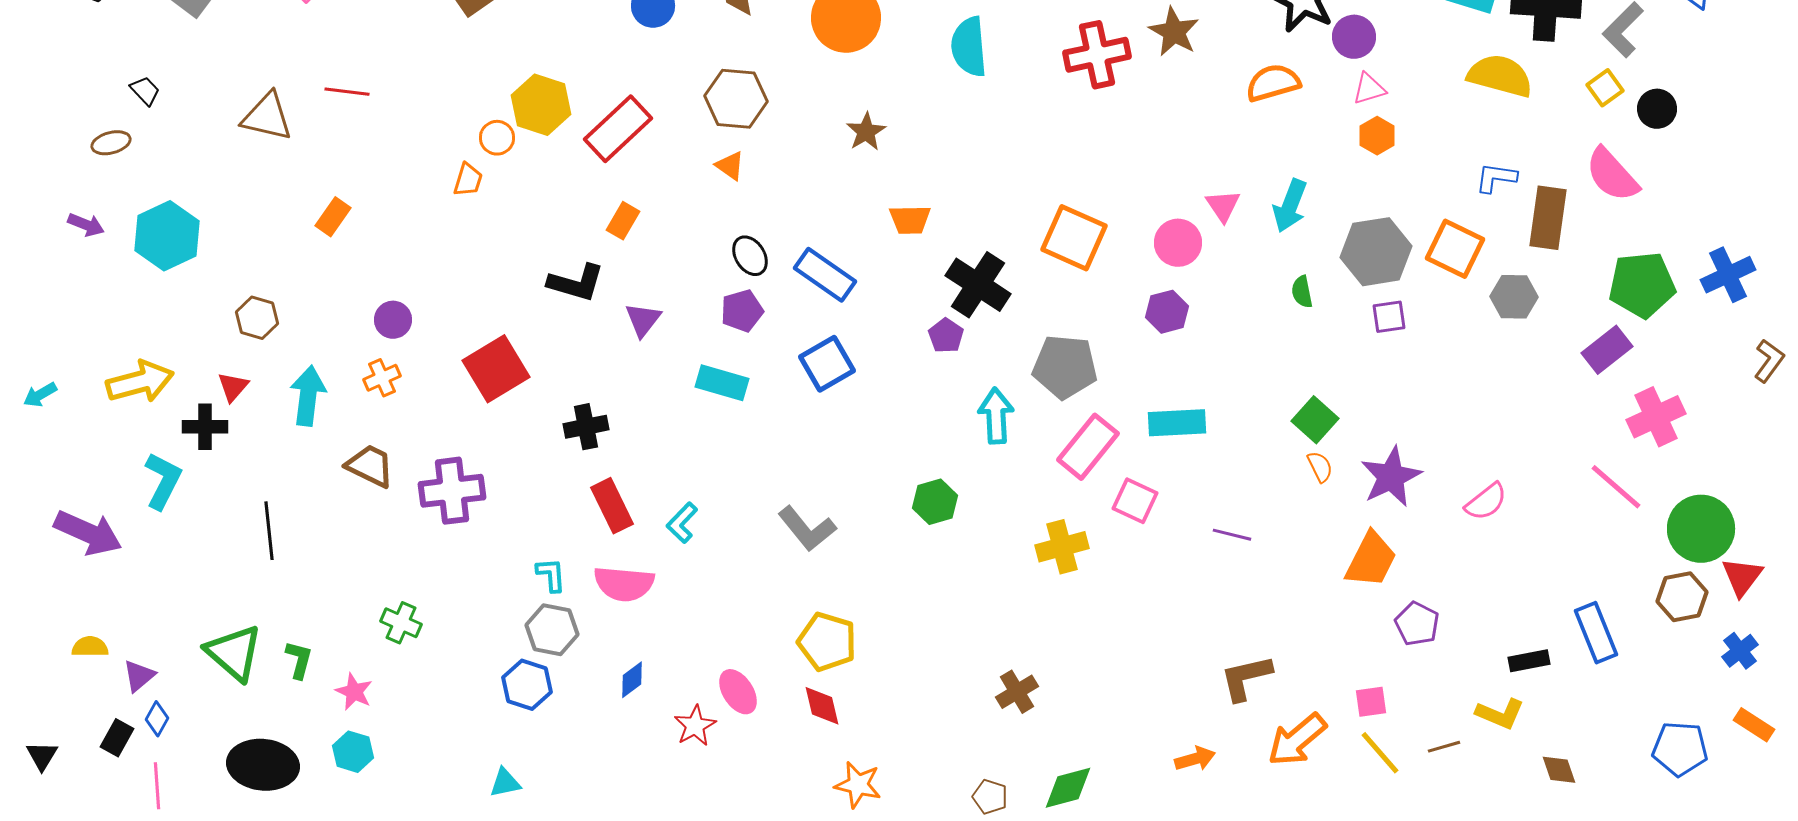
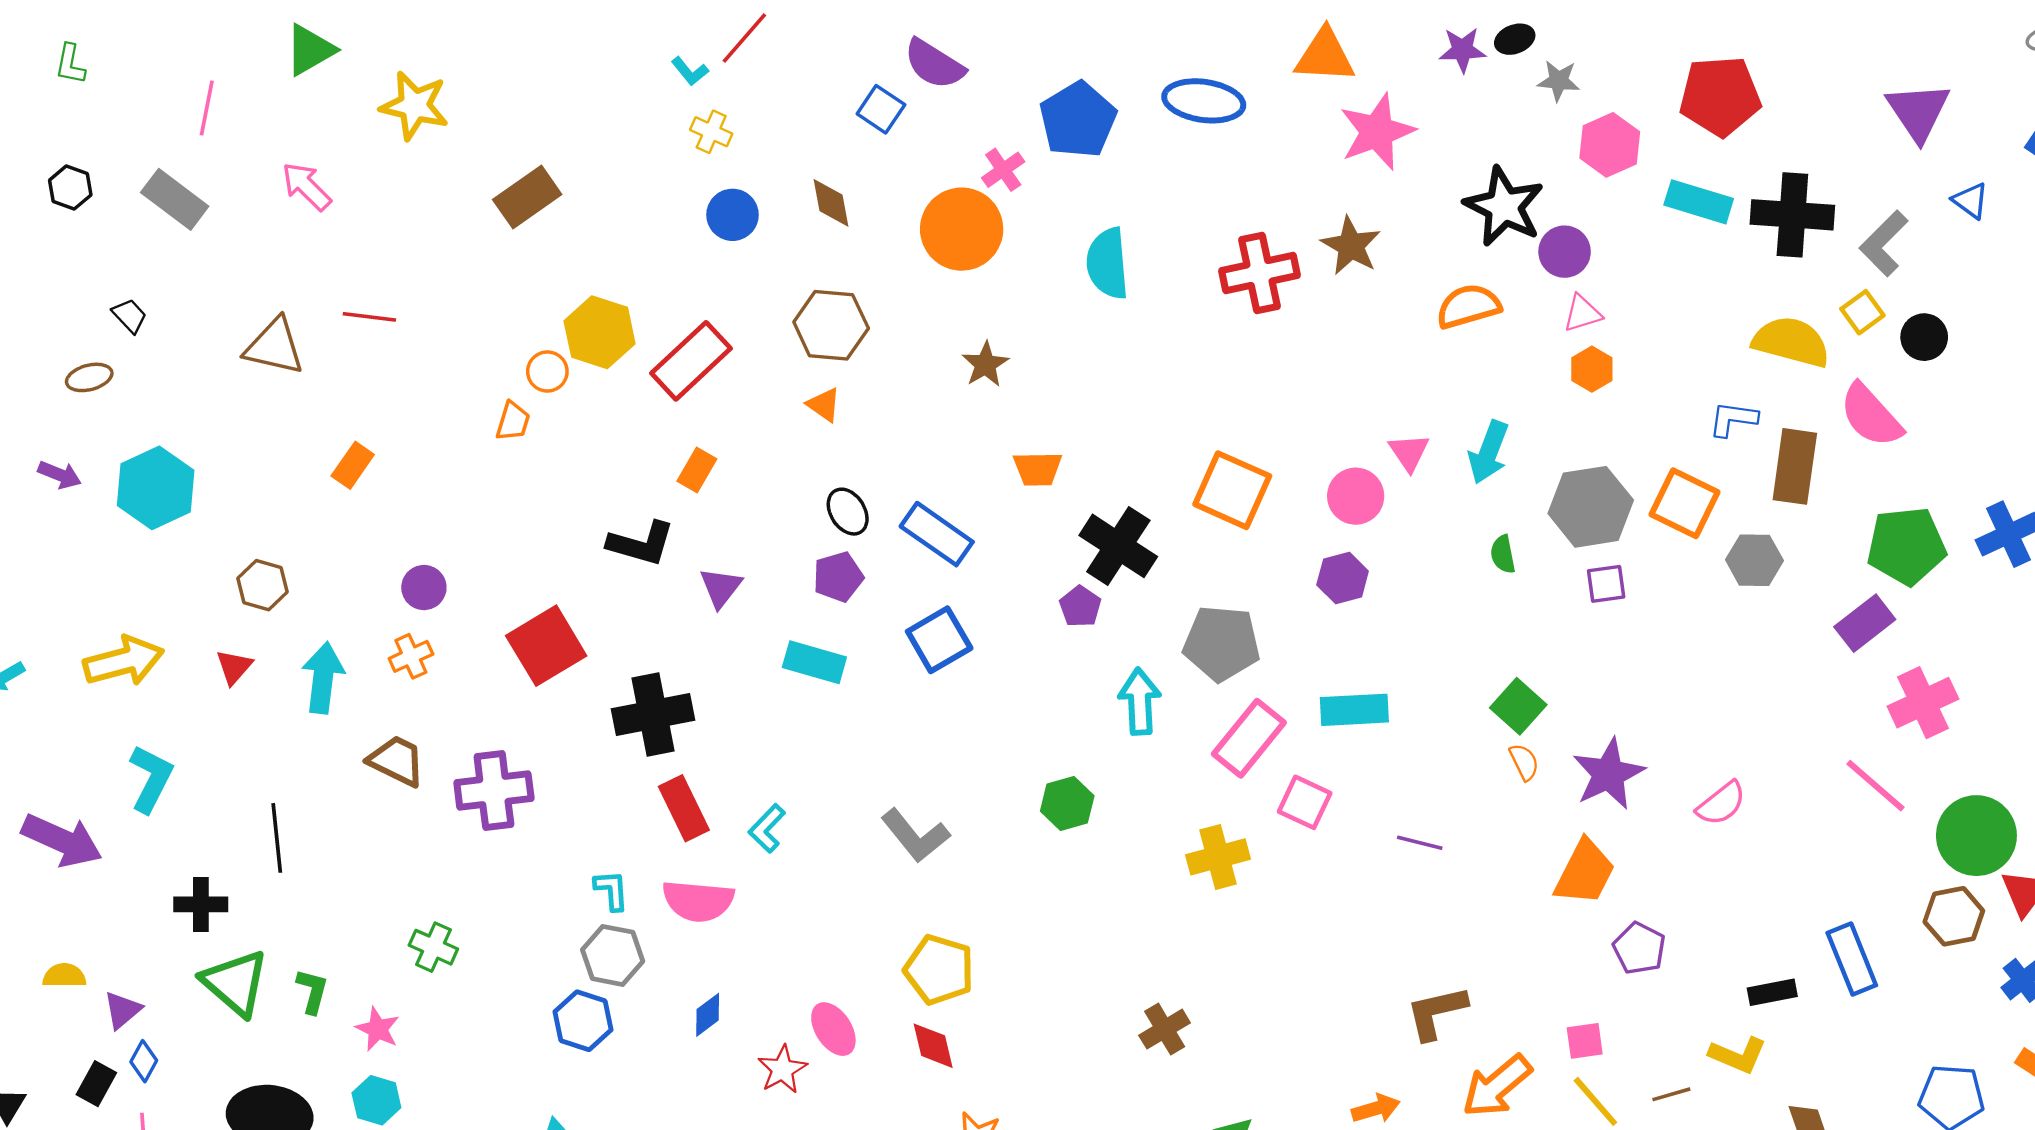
yellow semicircle: (1500, 76) -> (1791, 342), moved
black cross: (205, 427) -> (201, 904), moved
black cross: (586, 427) -> (653, 715), size x1.5

